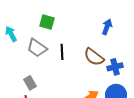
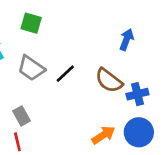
green square: (47, 22) -> (31, 23), moved
black line: (62, 52) -> (65, 74), turned 49

